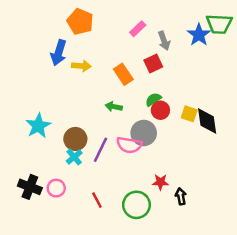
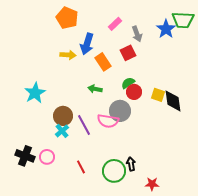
blue arrow: (59, 53) -> (87, 44), moved
cyan star: (38, 126) -> (35, 93), moved
purple line: (101, 150) -> (84, 125), turned -55
red star: (160, 182) -> (152, 184), moved
black arrow: (181, 196) -> (131, 164), moved

